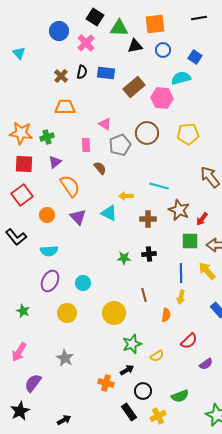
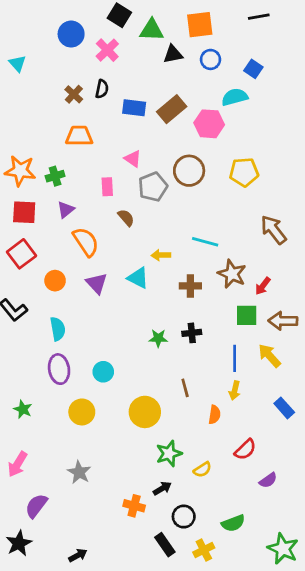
blue rectangle: (106, 73) -> (134, 108), moved
cyan semicircle: (49, 251) -> (58, 329), turned -96
purple ellipse: (50, 281) -> (59, 369), turned -35

